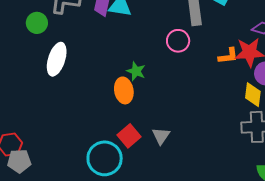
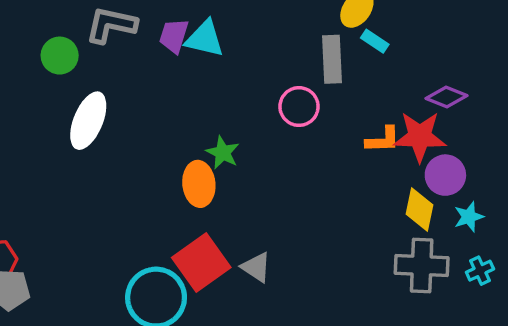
red square: (129, 136) -> (201, 262), size x1.4
gray triangle: (161, 136) -> (256, 267), turned -36

